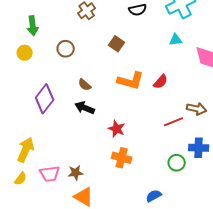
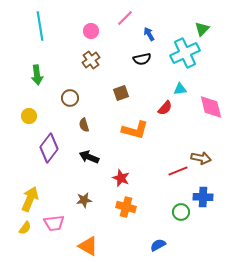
brown square: (117, 44) -> (121, 93), turned 35
yellow circle: (25, 53) -> (29, 116), moved
red semicircle: (161, 82) -> (165, 108), moved
brown semicircle: (85, 85) -> (84, 125), moved, turned 32
brown star: (76, 173) -> (84, 200), moved

